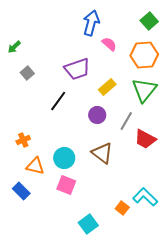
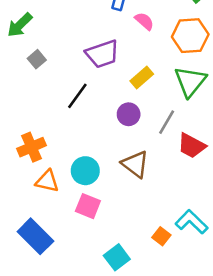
green arrow: (14, 47) -> (20, 25), size x1.5
orange cross: (23, 140) -> (31, 147), size x1.5
blue rectangle: (21, 191) -> (35, 236), moved, size x1.5

